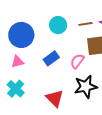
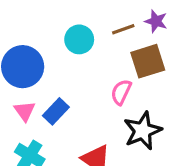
blue rectangle: (51, 58) -> (56, 111), moved
pink triangle: (17, 62) -> (25, 111), turned -40

